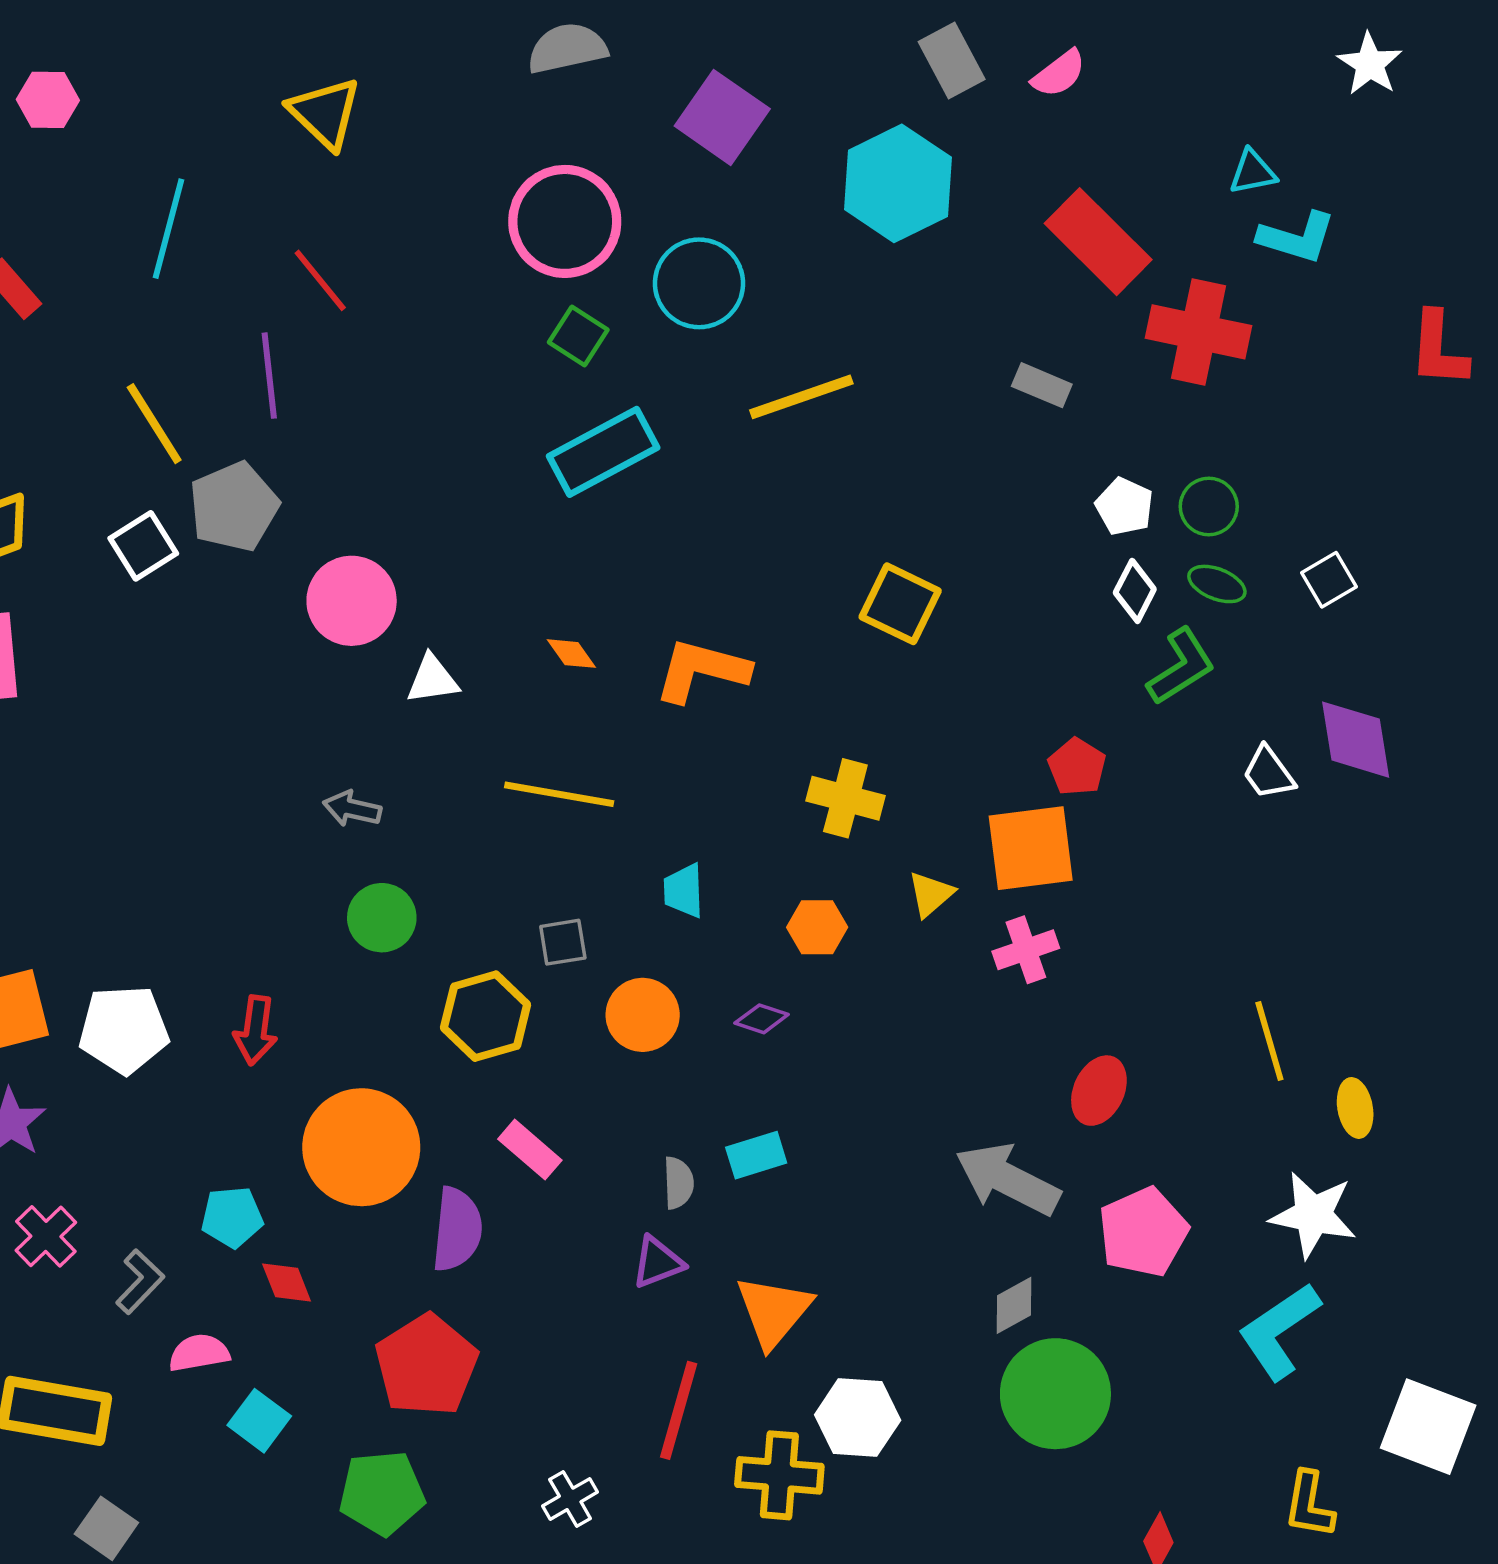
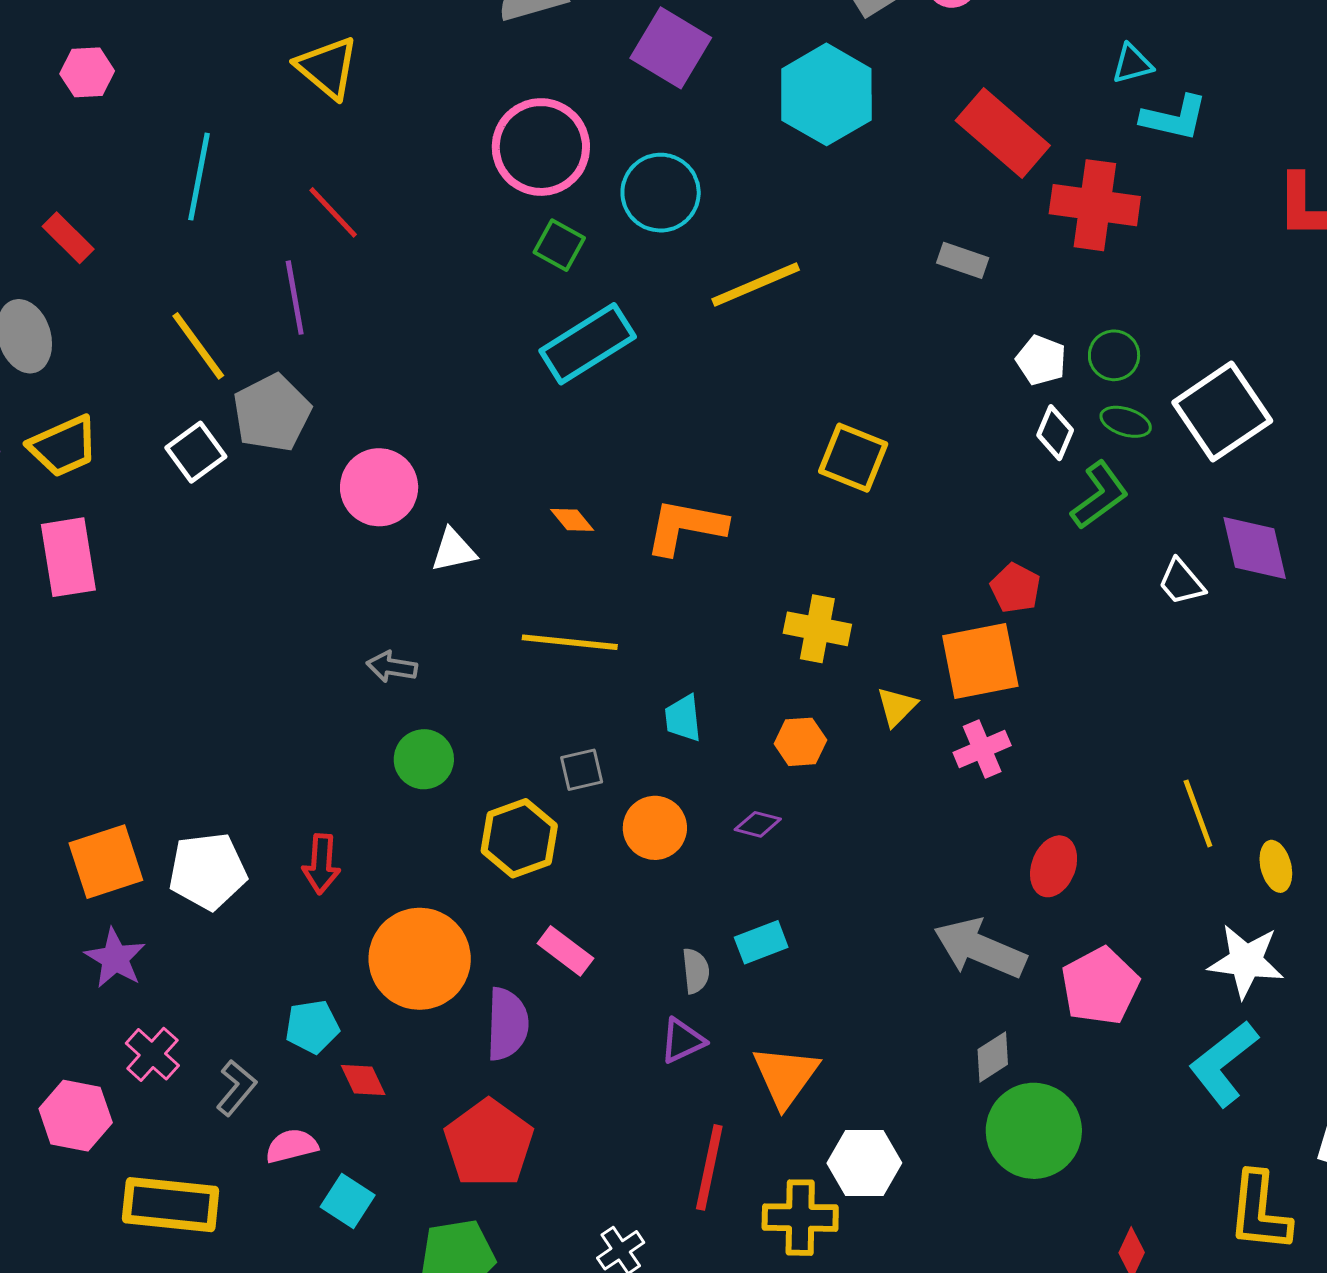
white square: (1329, 580) -> (1222, 412), size x2.0
yellow L-shape: (1309, 1505) -> (1260, 1212), size x1.4

